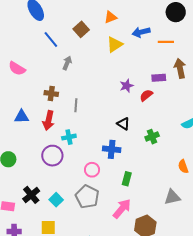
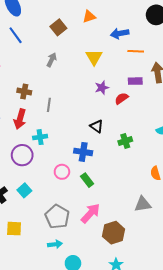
blue line: (51, 39) -> (16, 35), moved
orange line: (166, 42) -> (136, 51), moved
yellow triangle: (115, 44) -> (94, 57), moved, turned -30
gray arrow: (67, 63) -> (52, 60), moved
green rectangle: (127, 179) -> (87, 180), moved, turned -56
gray pentagon: (87, 197) -> (57, 217), moved
cyan square: (56, 200) -> (24, 190), moved

